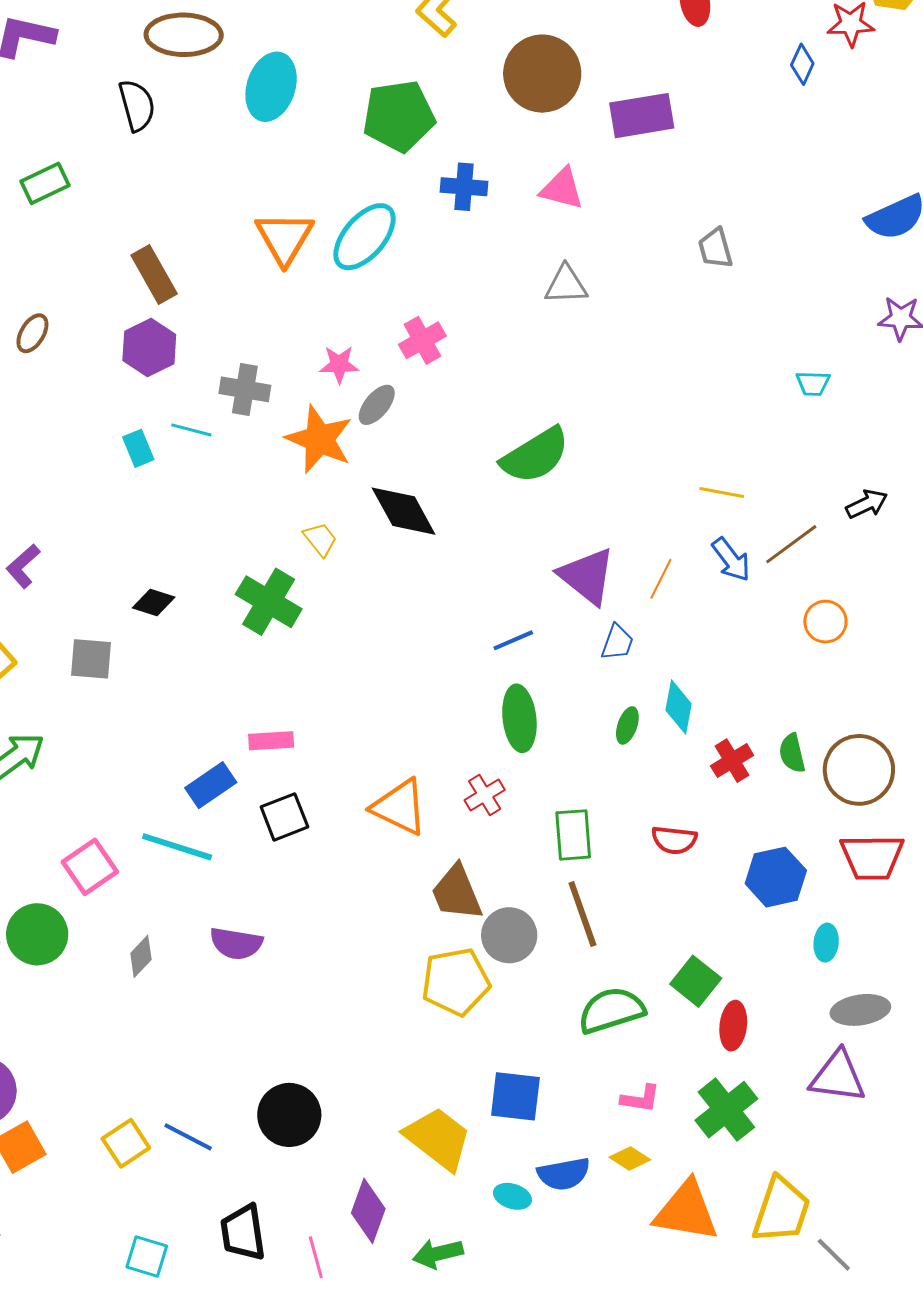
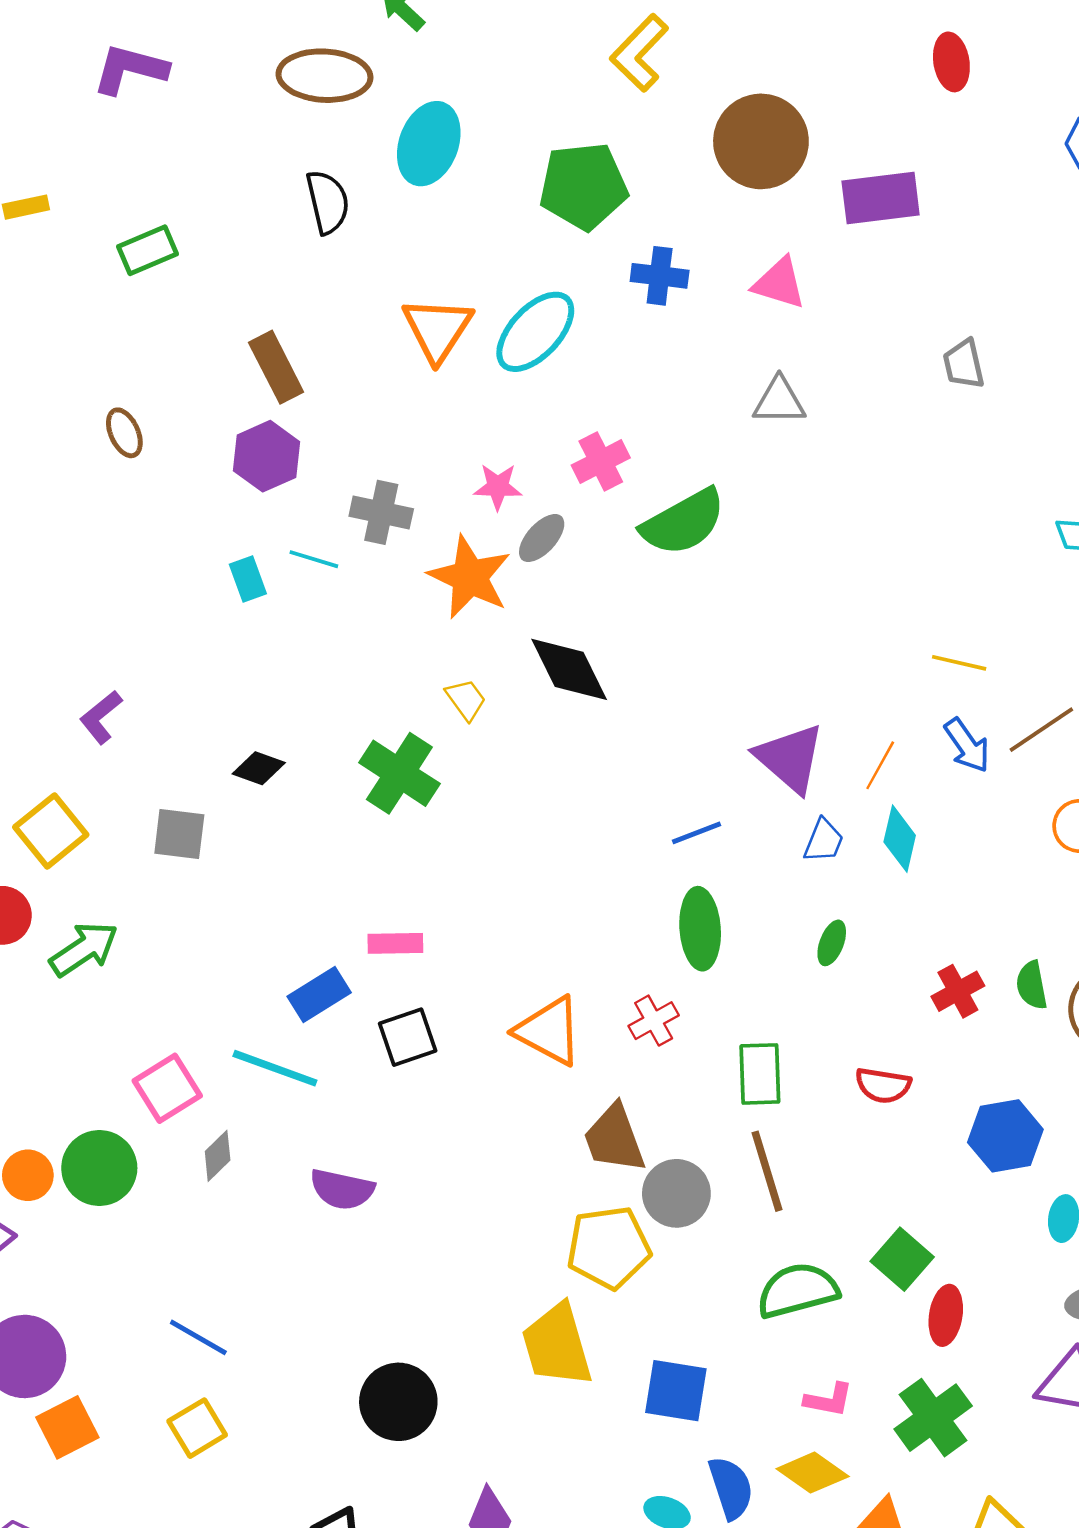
black semicircle: (137, 105) -> (328, 202), moved
brown ellipse: (32, 333) -> (124, 433), turned -57
green semicircle: (535, 456) -> (683, 522), moved
cyan diamond: (679, 707) -> (900, 839), moved
gray diamond: (141, 956) -> (218, 1156), moved
blue line: (188, 1137) -> (198, 1337), moved
yellow trapezoid: (438, 1139) -> (557, 1345), moved, turned -146
yellow diamond: (630, 1159) -> (813, 1473), size x1.4
blue semicircle: (564, 1174) -> (731, 1488), turned -100

